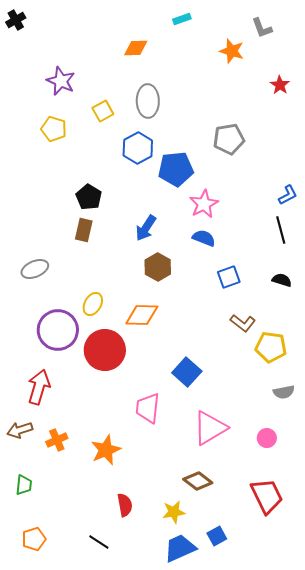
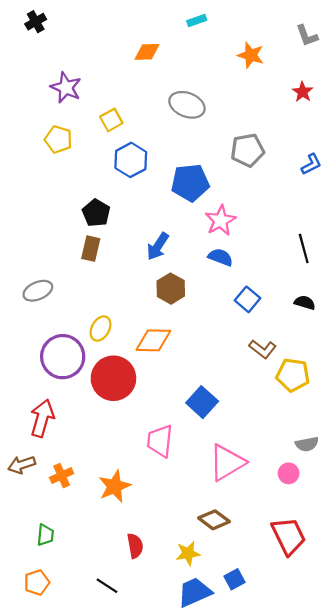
black cross: (16, 20) -> (36, 22), moved
gray L-shape: (262, 28) -> (307, 36), moved
gray ellipse: (148, 101) -> (187, 105), moved, turned -68
blue hexagon: (138, 148) -> (131, 160), moved
blue L-shape: (288, 195) -> (311, 164), moved
blue square: (229, 277) -> (247, 299), turned -30
gray semicircle: (284, 392) -> (307, 444), moved
green trapezoid: (24, 485) -> (45, 535), moved

